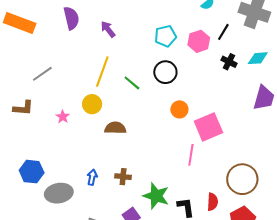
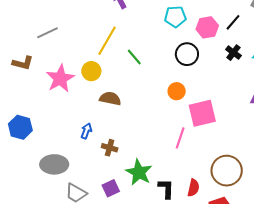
black circle: (165, 72) -> (187, 54), moved
pink star: (63, 117) -> (60, 79), size x2.0
blue arrow: (92, 177) -> (86, 131), moved
gray ellipse: (59, 193) -> (54, 164), moved

